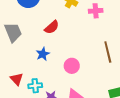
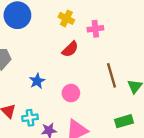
red semicircle: (52, 27) -> (70, 49), moved

